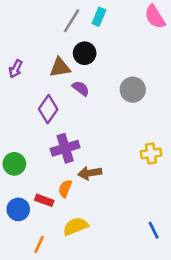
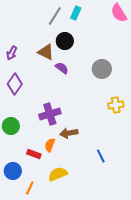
brown triangle: (60, 68) -> (46, 52), turned 36
purple diamond: (48, 109) -> (15, 84), moved
yellow cross: (151, 153) -> (116, 105), moved
blue circle: (18, 209) -> (13, 171), moved
blue line: (154, 230) -> (101, 156), moved

